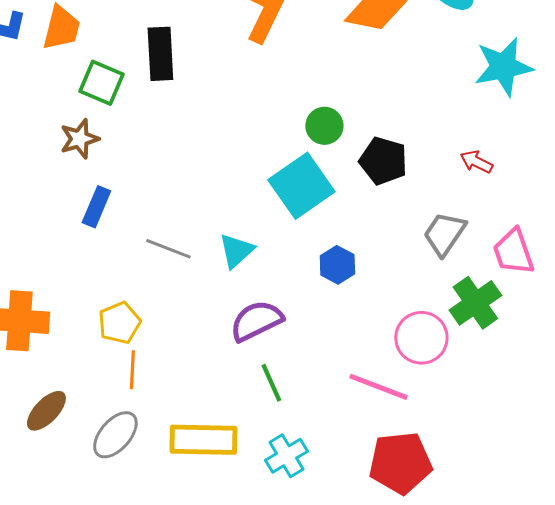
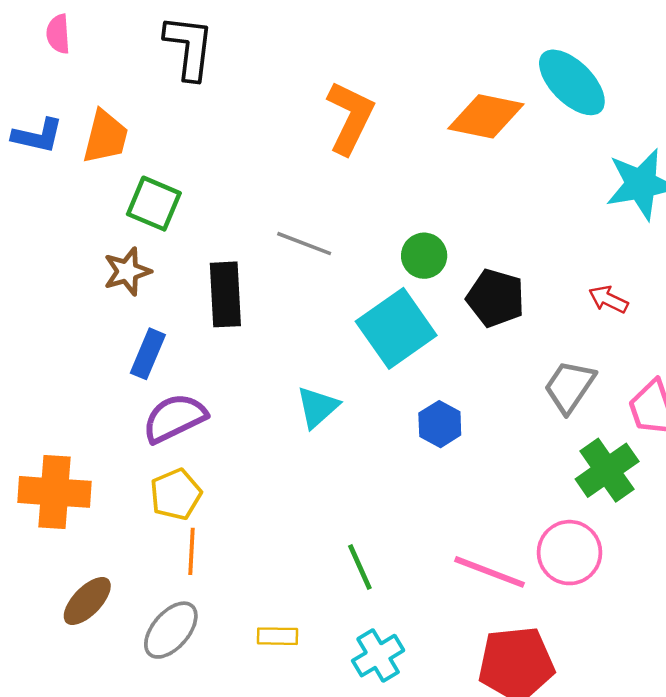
black rectangle: (160, 54) -> (225, 294), moved
gray line: (168, 249) -> (304, 244), moved
purple semicircle: (256, 321) -> (174, 418), moved
pink circle: (421, 338) -> (569, 553), moved
yellow rectangle: (203, 440) -> (277, 636), size x0.5

